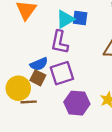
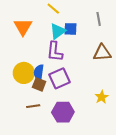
blue semicircle: (39, 64) -> (39, 72), turned 126
yellow circle: (18, 88) -> (24, 73), moved
purple hexagon: (77, 103) -> (63, 112), moved

